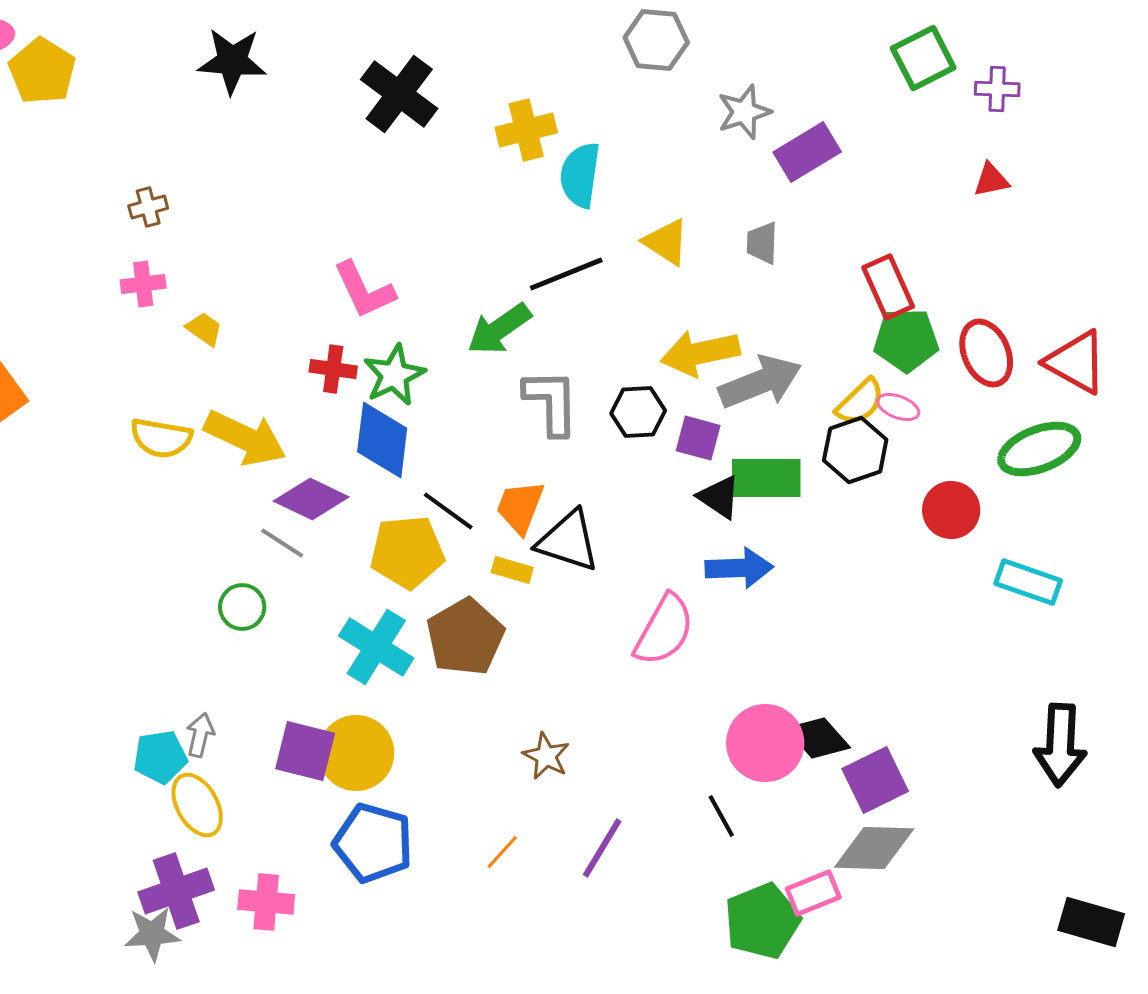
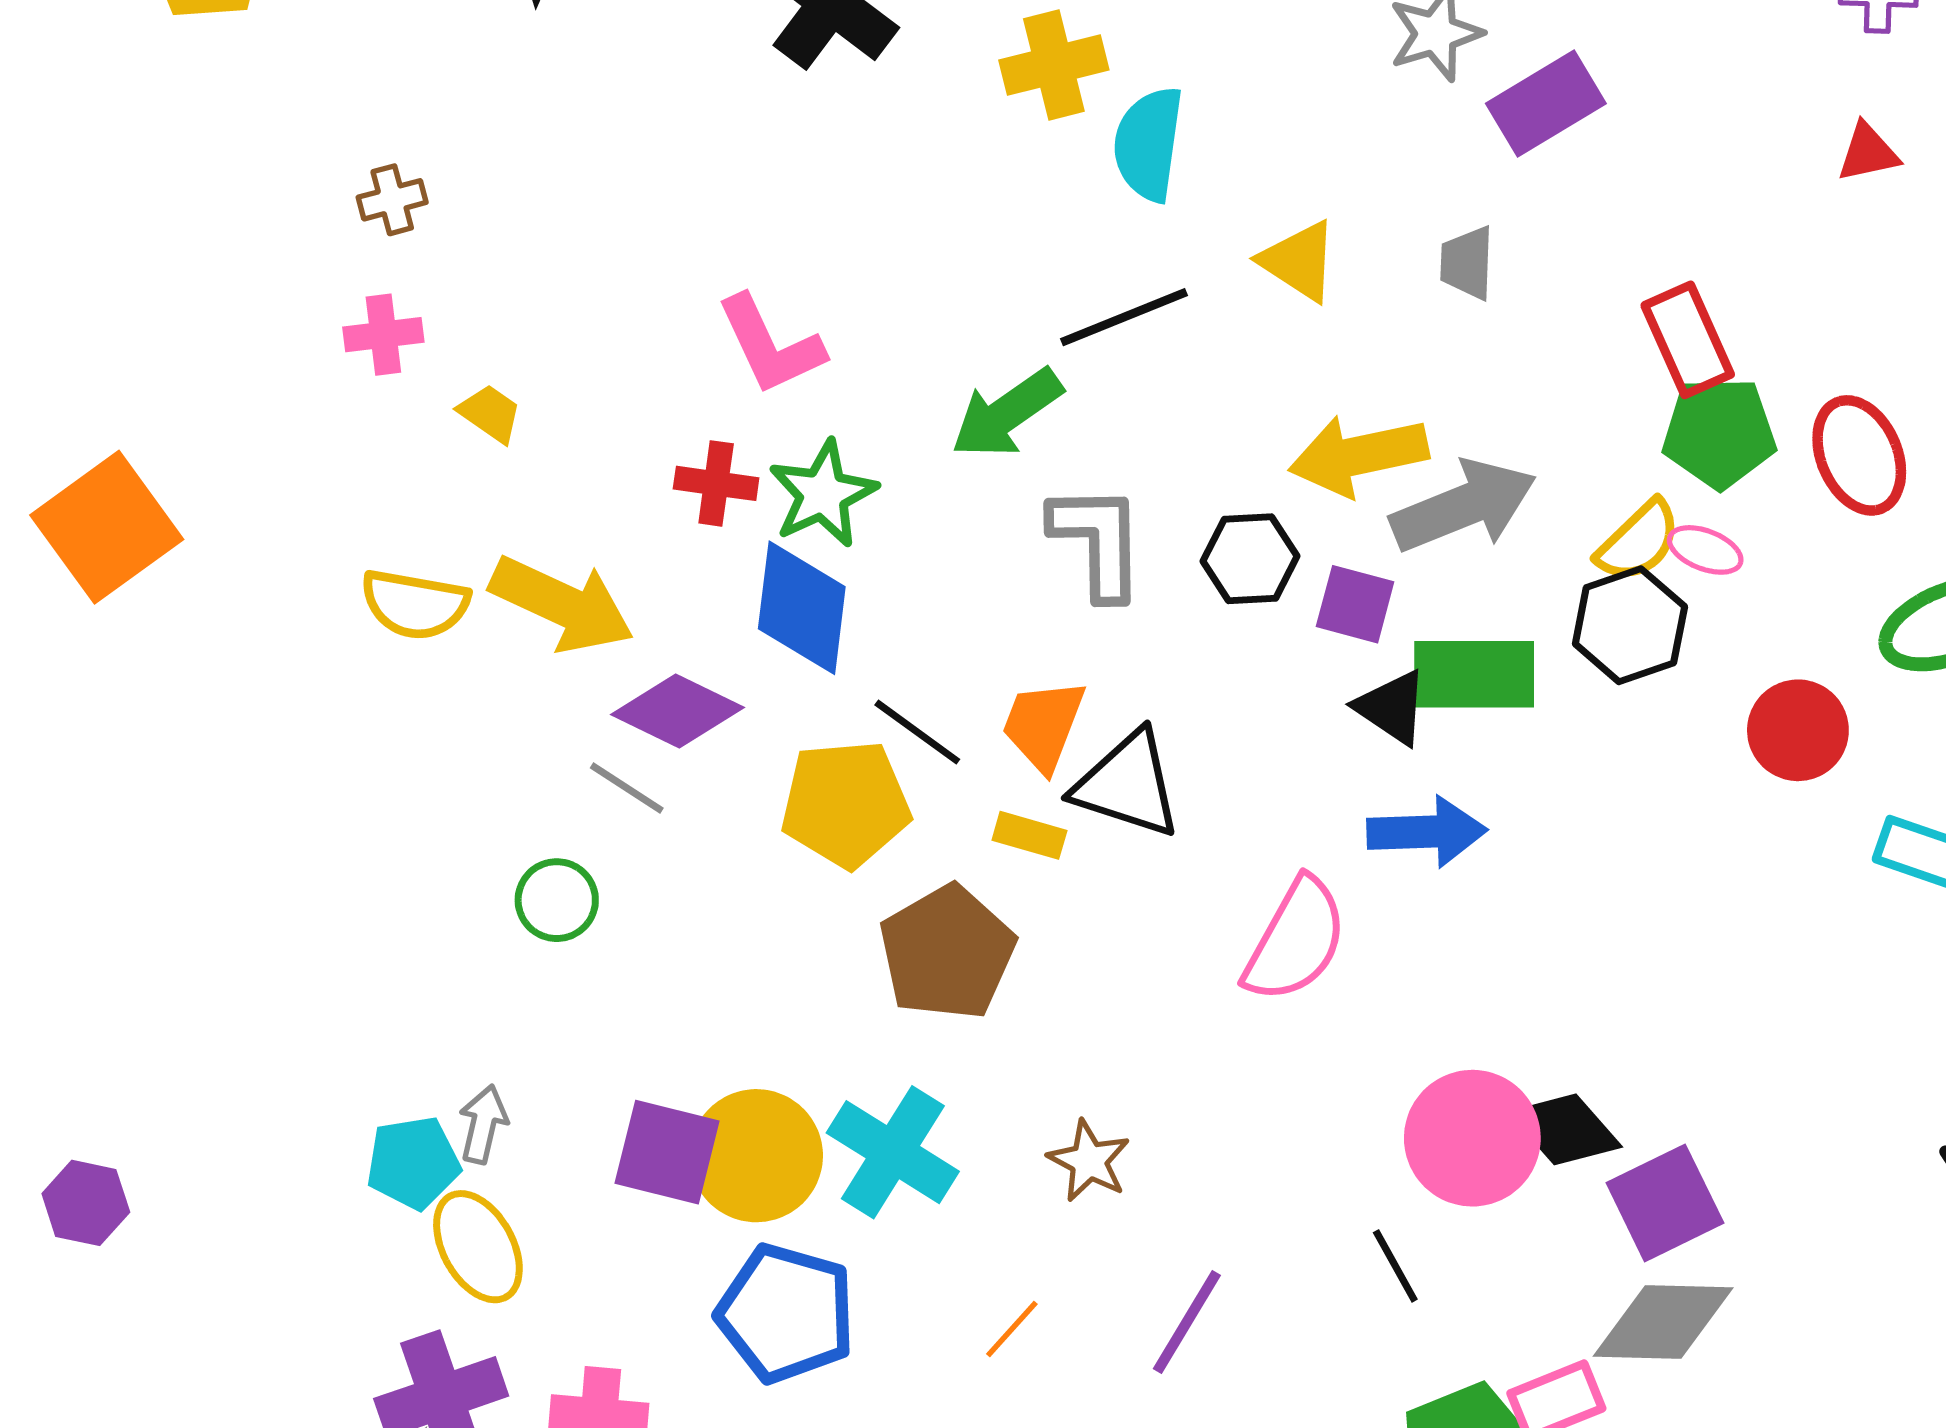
cyan cross: (376, 647) -> (893, 1152), moved

